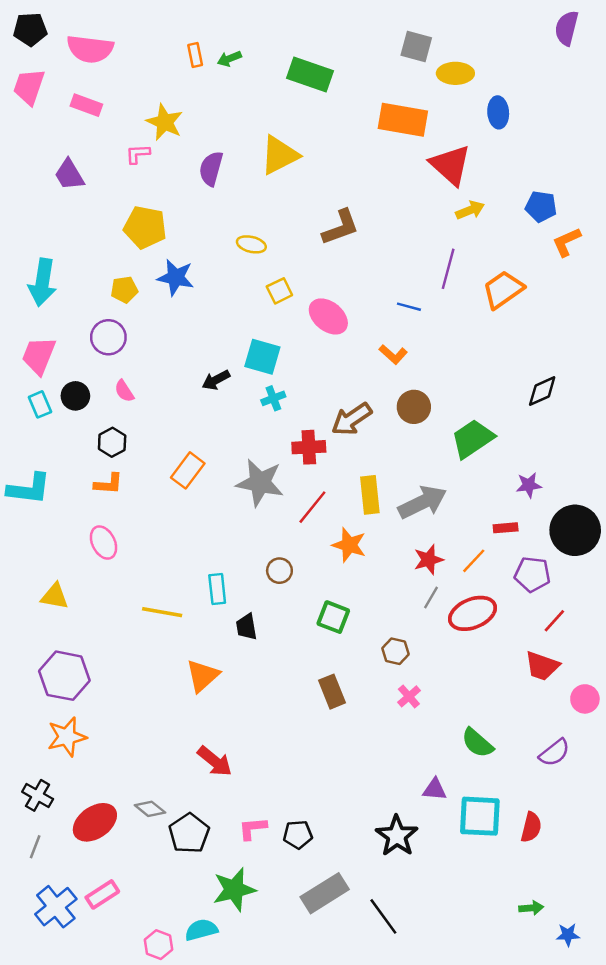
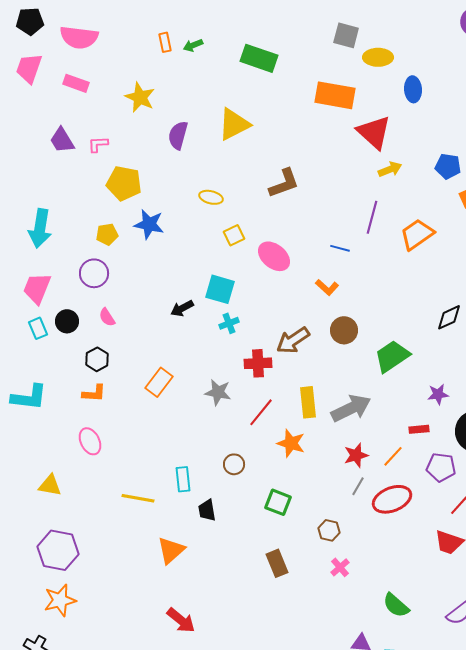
pink L-shape: (138, 154) -> (98, 144), moved
gray star: (260, 483) -> (218, 392), size x0.7

